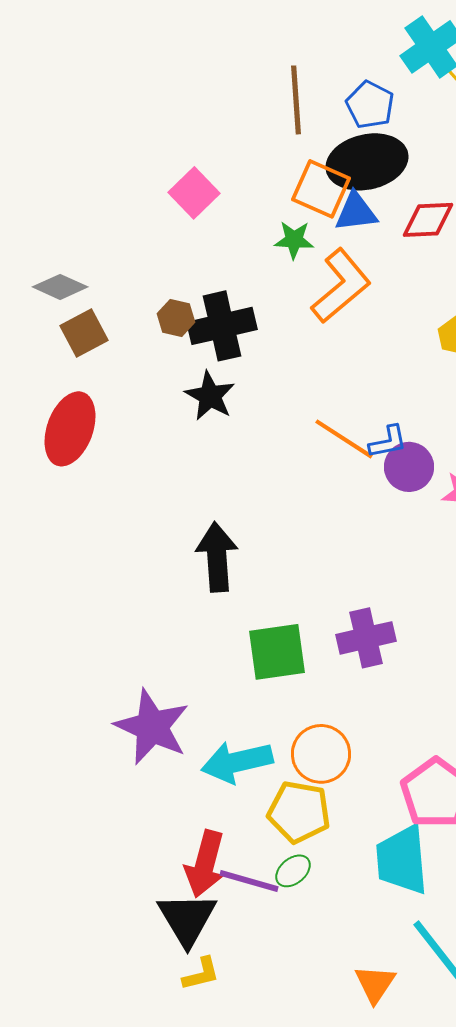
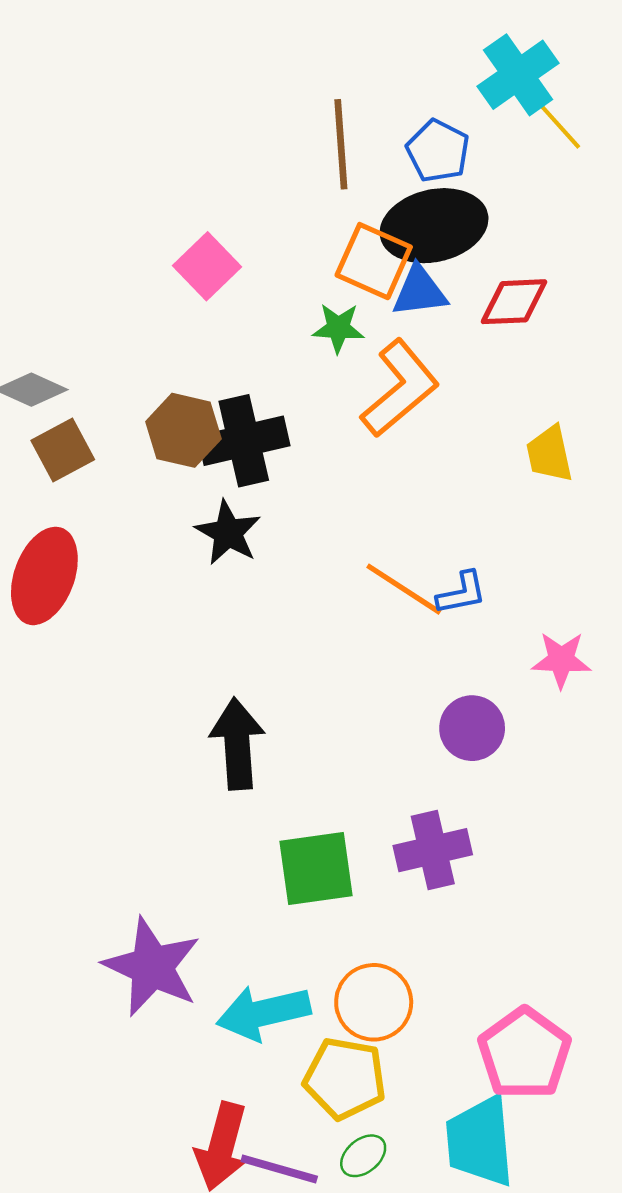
brown hexagon: (176, 318) -> (183, 430), size x1.5
purple circle: (409, 467) -> (472, 728), moved
green ellipse: (293, 871) -> (363, 1156), moved

